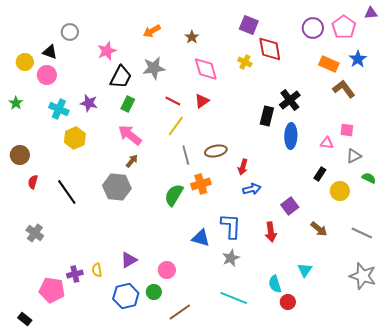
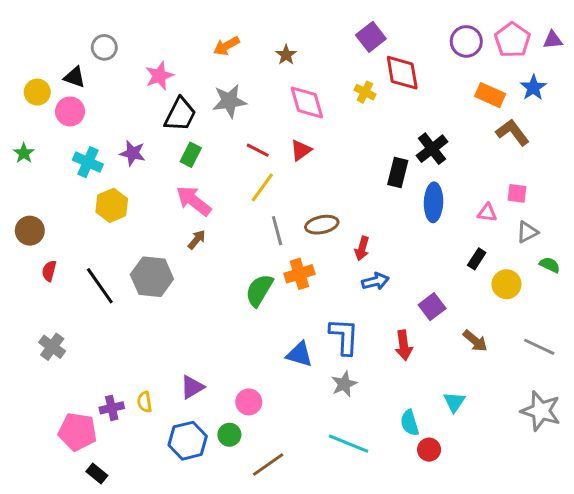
purple triangle: (371, 13) -> (553, 40), moved
purple square: (249, 25) -> (371, 37), turned 30
gray hexagon: (117, 187) -> (152, 277), moved
black rectangle: (25, 319) -> (97, 473), moved

